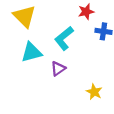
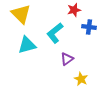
purple triangle: (58, 69) -> (67, 59), moved

